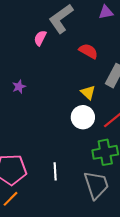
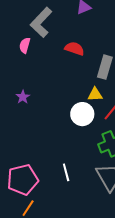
purple star: (19, 87) -> (23, 97), moved
yellow triangle: (88, 92) -> (95, 94), moved, turned -35

